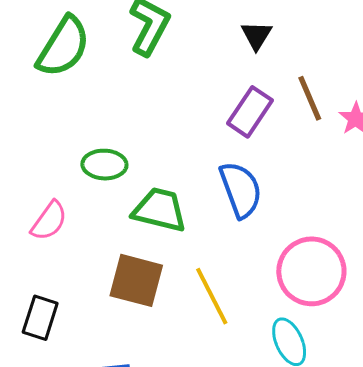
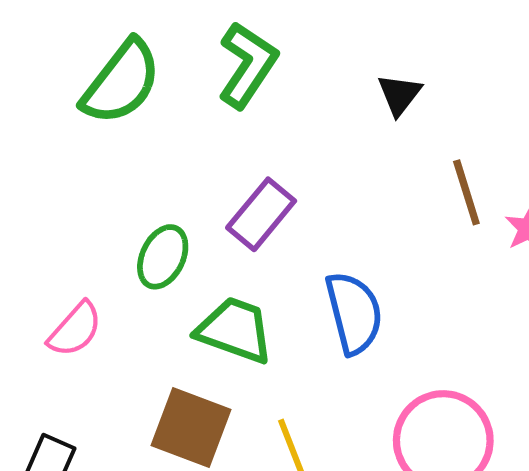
purple rectangle: (250, 112) -> (261, 214), moved
green ellipse: (104, 165) -> (163, 257), turned -72

